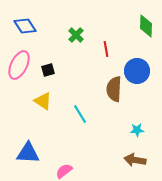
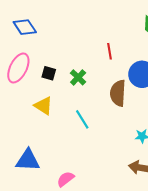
green cross: (76, 35) -> (78, 77), moved
black square: (48, 70) -> (49, 73), turned 32

